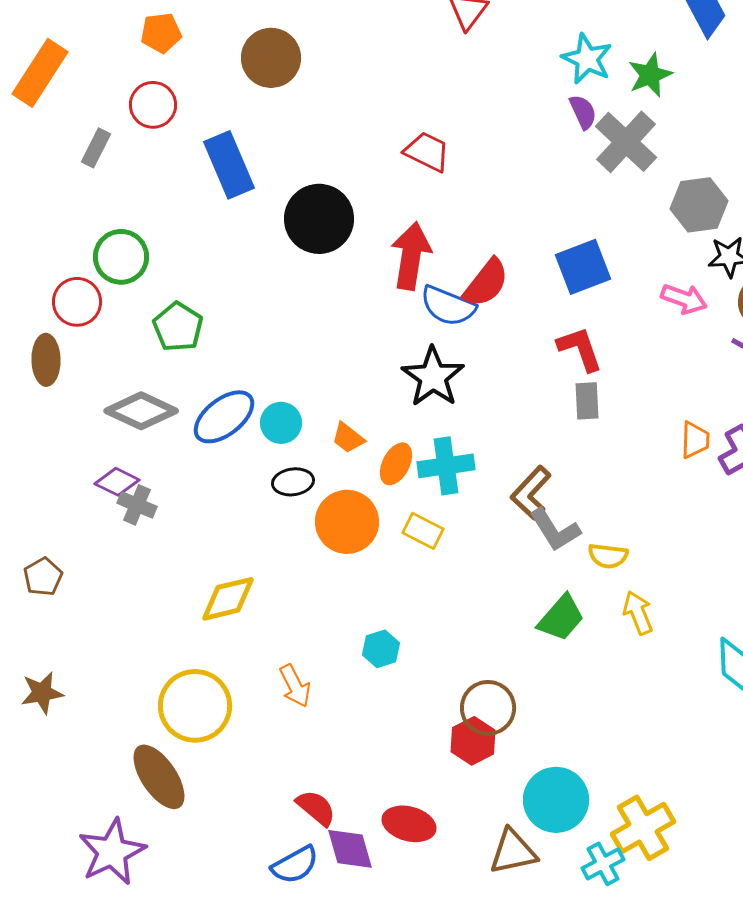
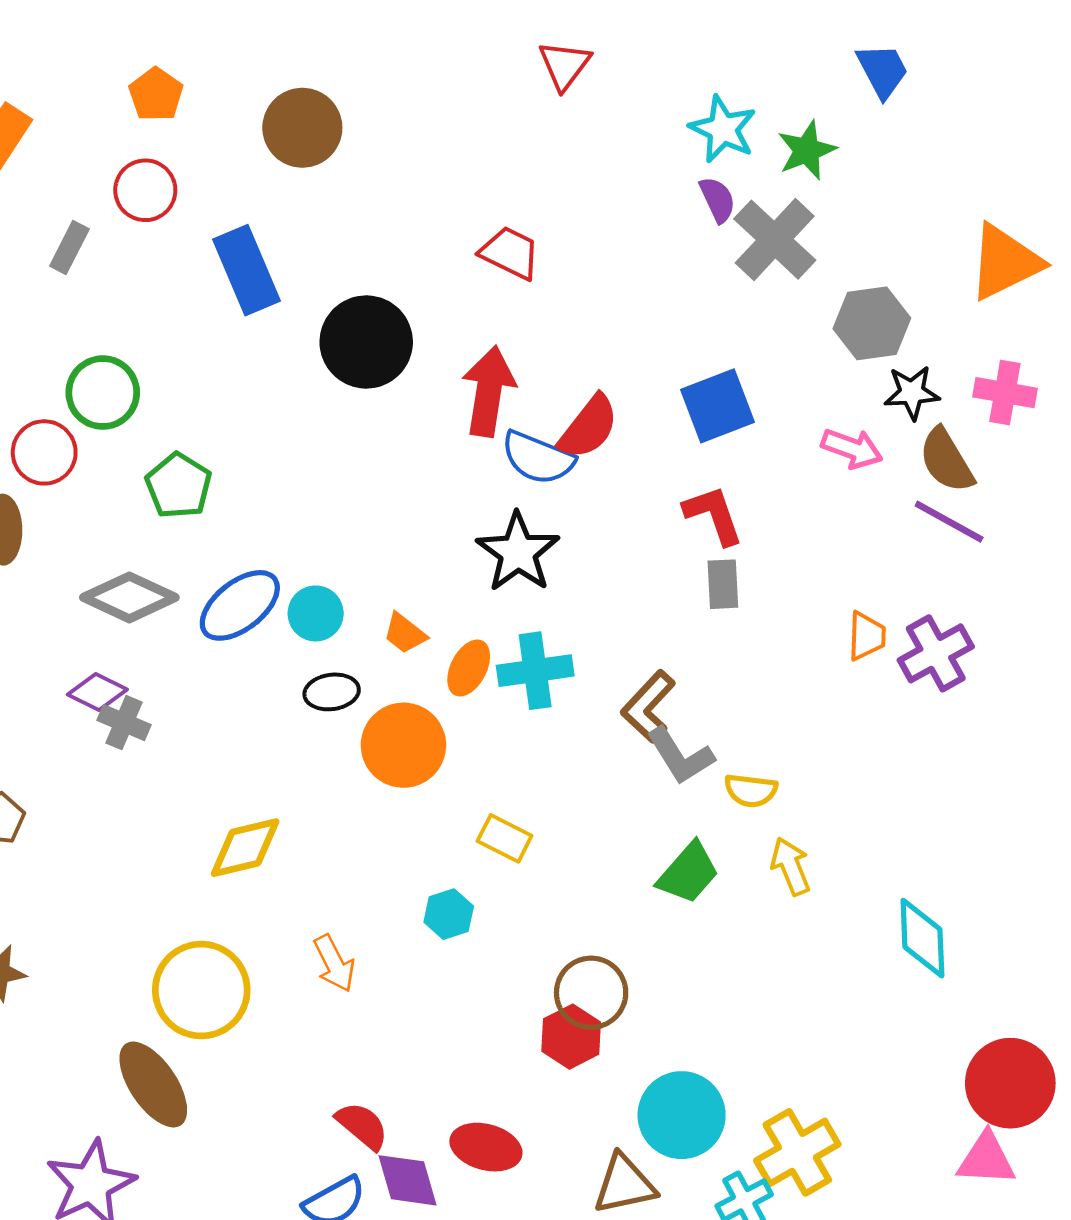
orange pentagon: (161, 33) -> (156, 94), turned -30
yellow rectangle: (423, 531) -> (505, 838), moved

